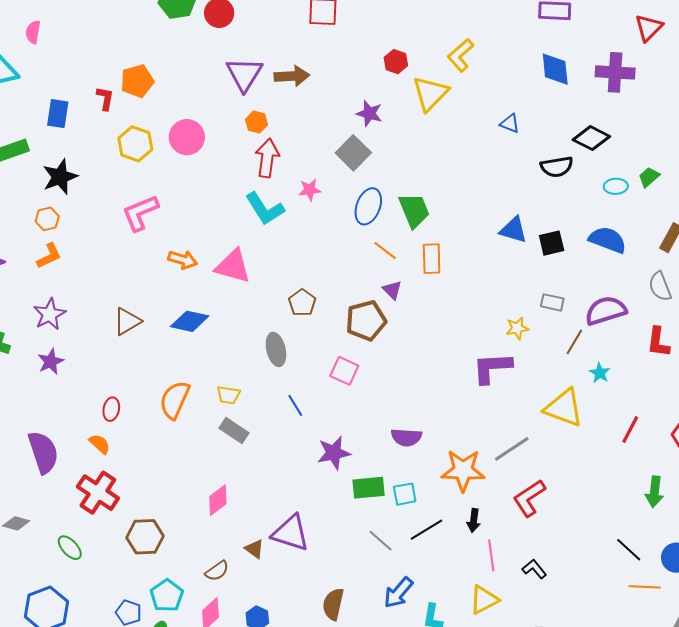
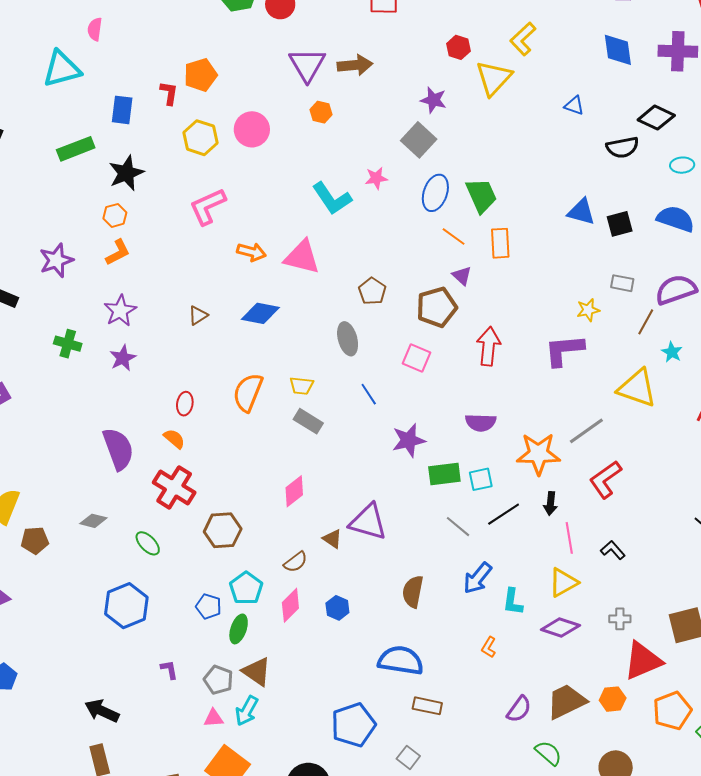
red arrow: (267, 158) -> (489, 346), moved
brown triangle: (127, 321) -> (198, 315), size x0.7

